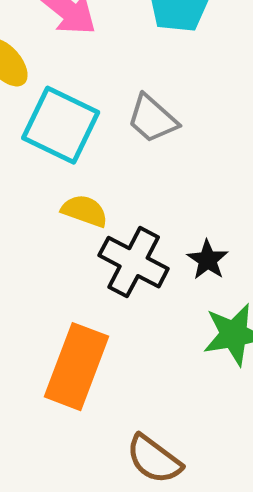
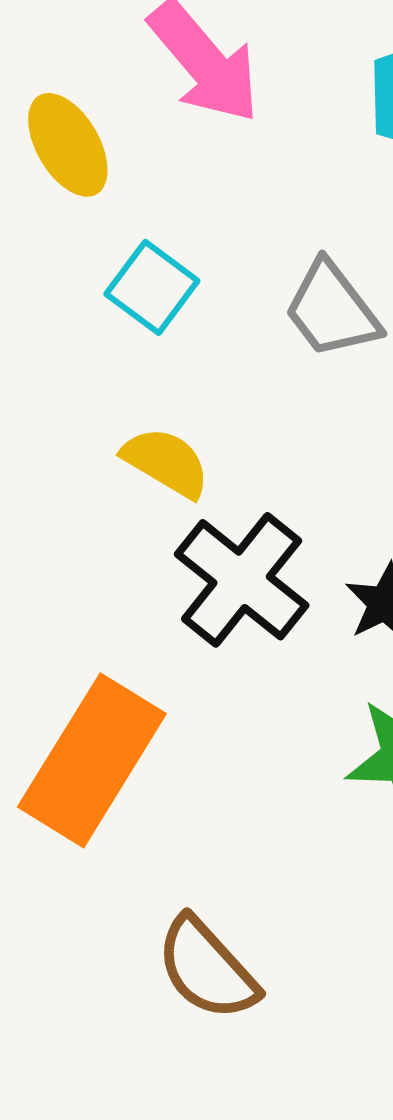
cyan square: (61, 125) -> (152, 287), size x0.6

